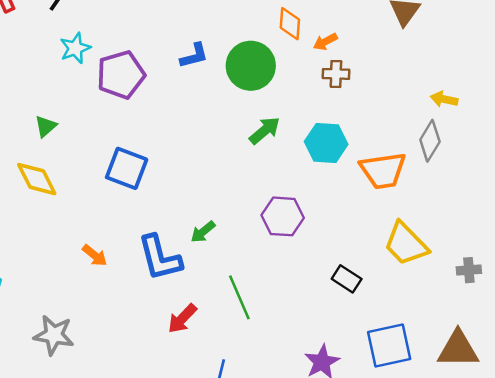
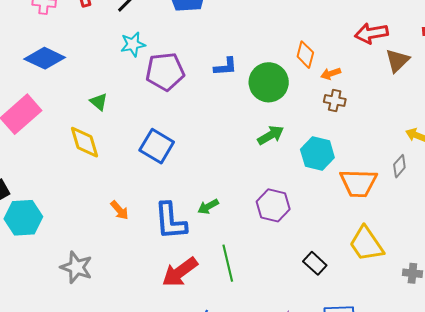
green triangle: (46, 126) -> (99, 102), turned -48
gray diamond: (430, 141) -> (399, 166), size x0.7
red arrow: (182, 319) -> (180, 272), size x1.4

